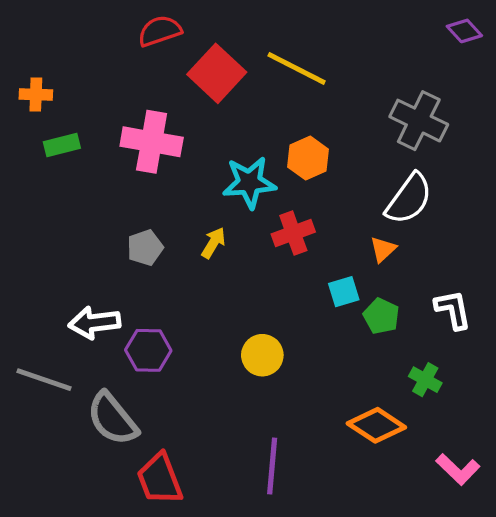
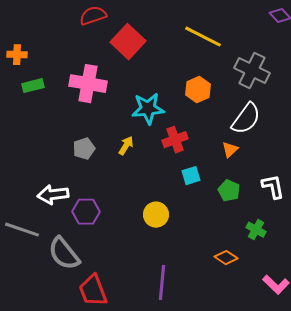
yellow line: (297, 68) -> (203, 37), moved
orange hexagon: (308, 158) -> (198, 90), moved
cyan square: (344, 292) -> (191, 176), moved
orange diamond: (376, 425) -> (226, 258), size x0.7

